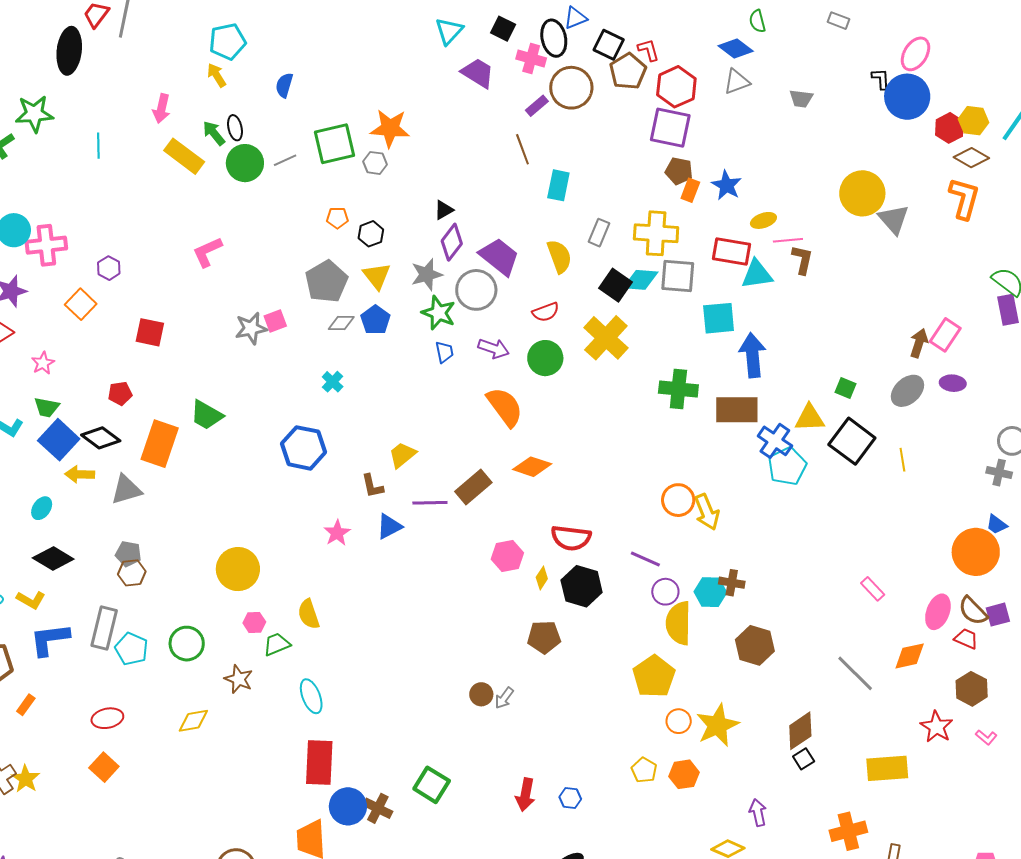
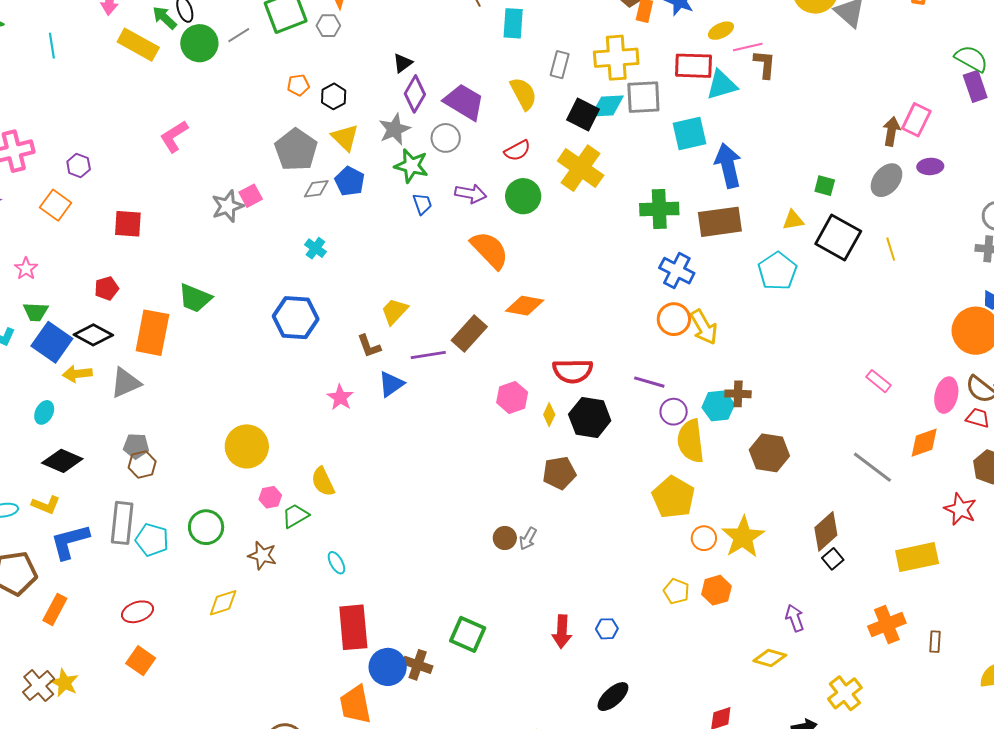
gray circle: (476, 290) -> (446, 138), size x0.7
yellow triangle: (810, 418) -> (793, 220), size x0.7
blue cross: (775, 441) -> (677, 271), moved
cyan ellipse: (311, 696) -> (336, 563), size x0.7
orange rectangle: (26, 705) -> (55, 609), size x1.4

